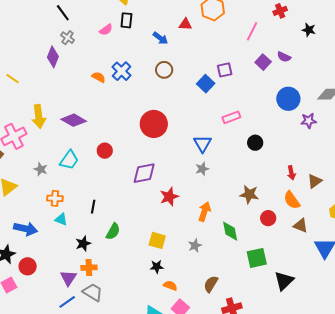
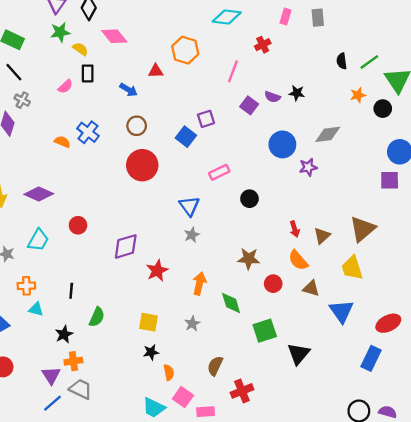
black star: (309, 30) -> (297, 93), moved
red circle: (154, 124) -> (142, 165), moved
orange semicircle: (170, 286) -> (169, 372), turned 64

